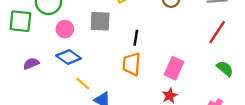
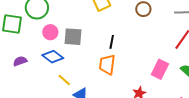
gray square: (100, 21) -> (73, 37), moved
pink rectangle: (174, 68) -> (160, 69), moved

